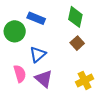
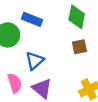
brown square: (77, 43) -> (79, 47), turned 32

